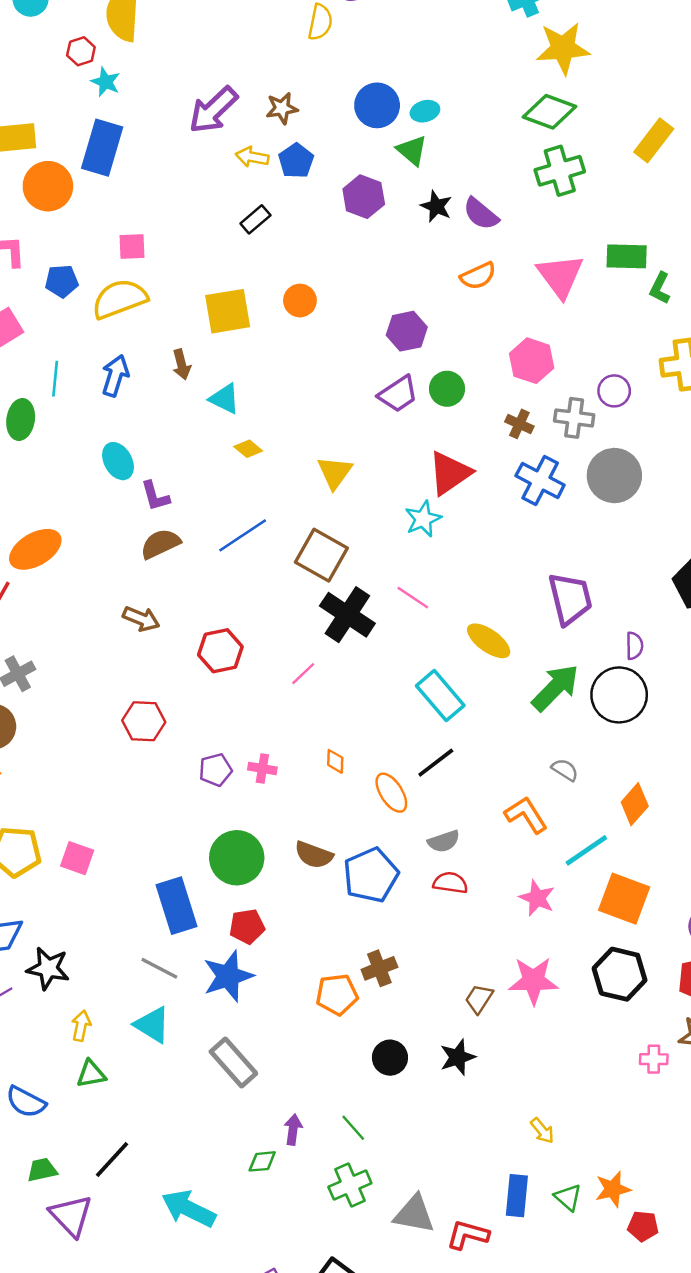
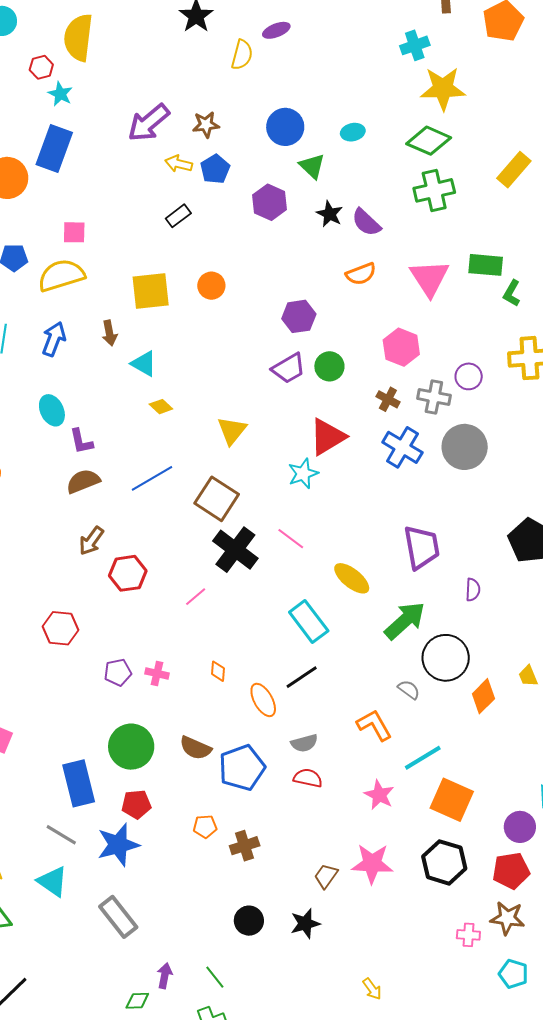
cyan ellipse: (425, 111) -> (353, 132), moved
brown arrow: (141, 619) -> (91, 541), moved, turned 100
black circle: (619, 695) -> (446, 658), moved
orange diamond: (635, 804) -> (483, 696), moved
orange pentagon: (337, 994) -> (205, 826), moved, size x0.7

